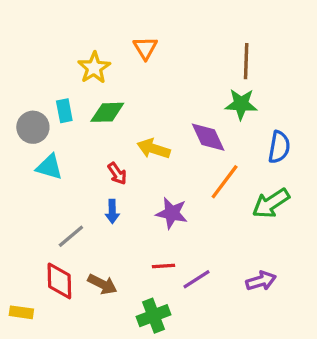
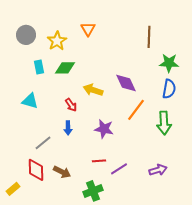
green star: (241, 104) -> (169, 63), moved
gray circle: (33, 127) -> (26, 35), moved
green arrow: (271, 203) -> (164, 123), turned -60
yellow rectangle: (21, 312) -> (13, 189), turned -48

